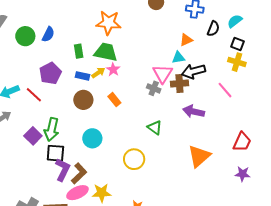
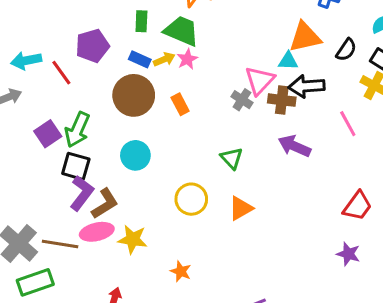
black semicircle: (213, 29) -> (346, 50), moved
orange triangle: (186, 40) -> (305, 37), size x1.6
brown circle: (83, 100) -> (134, 95), size x1.4
orange triangle: (199, 156) -> (241, 208), moved, size x0.7

